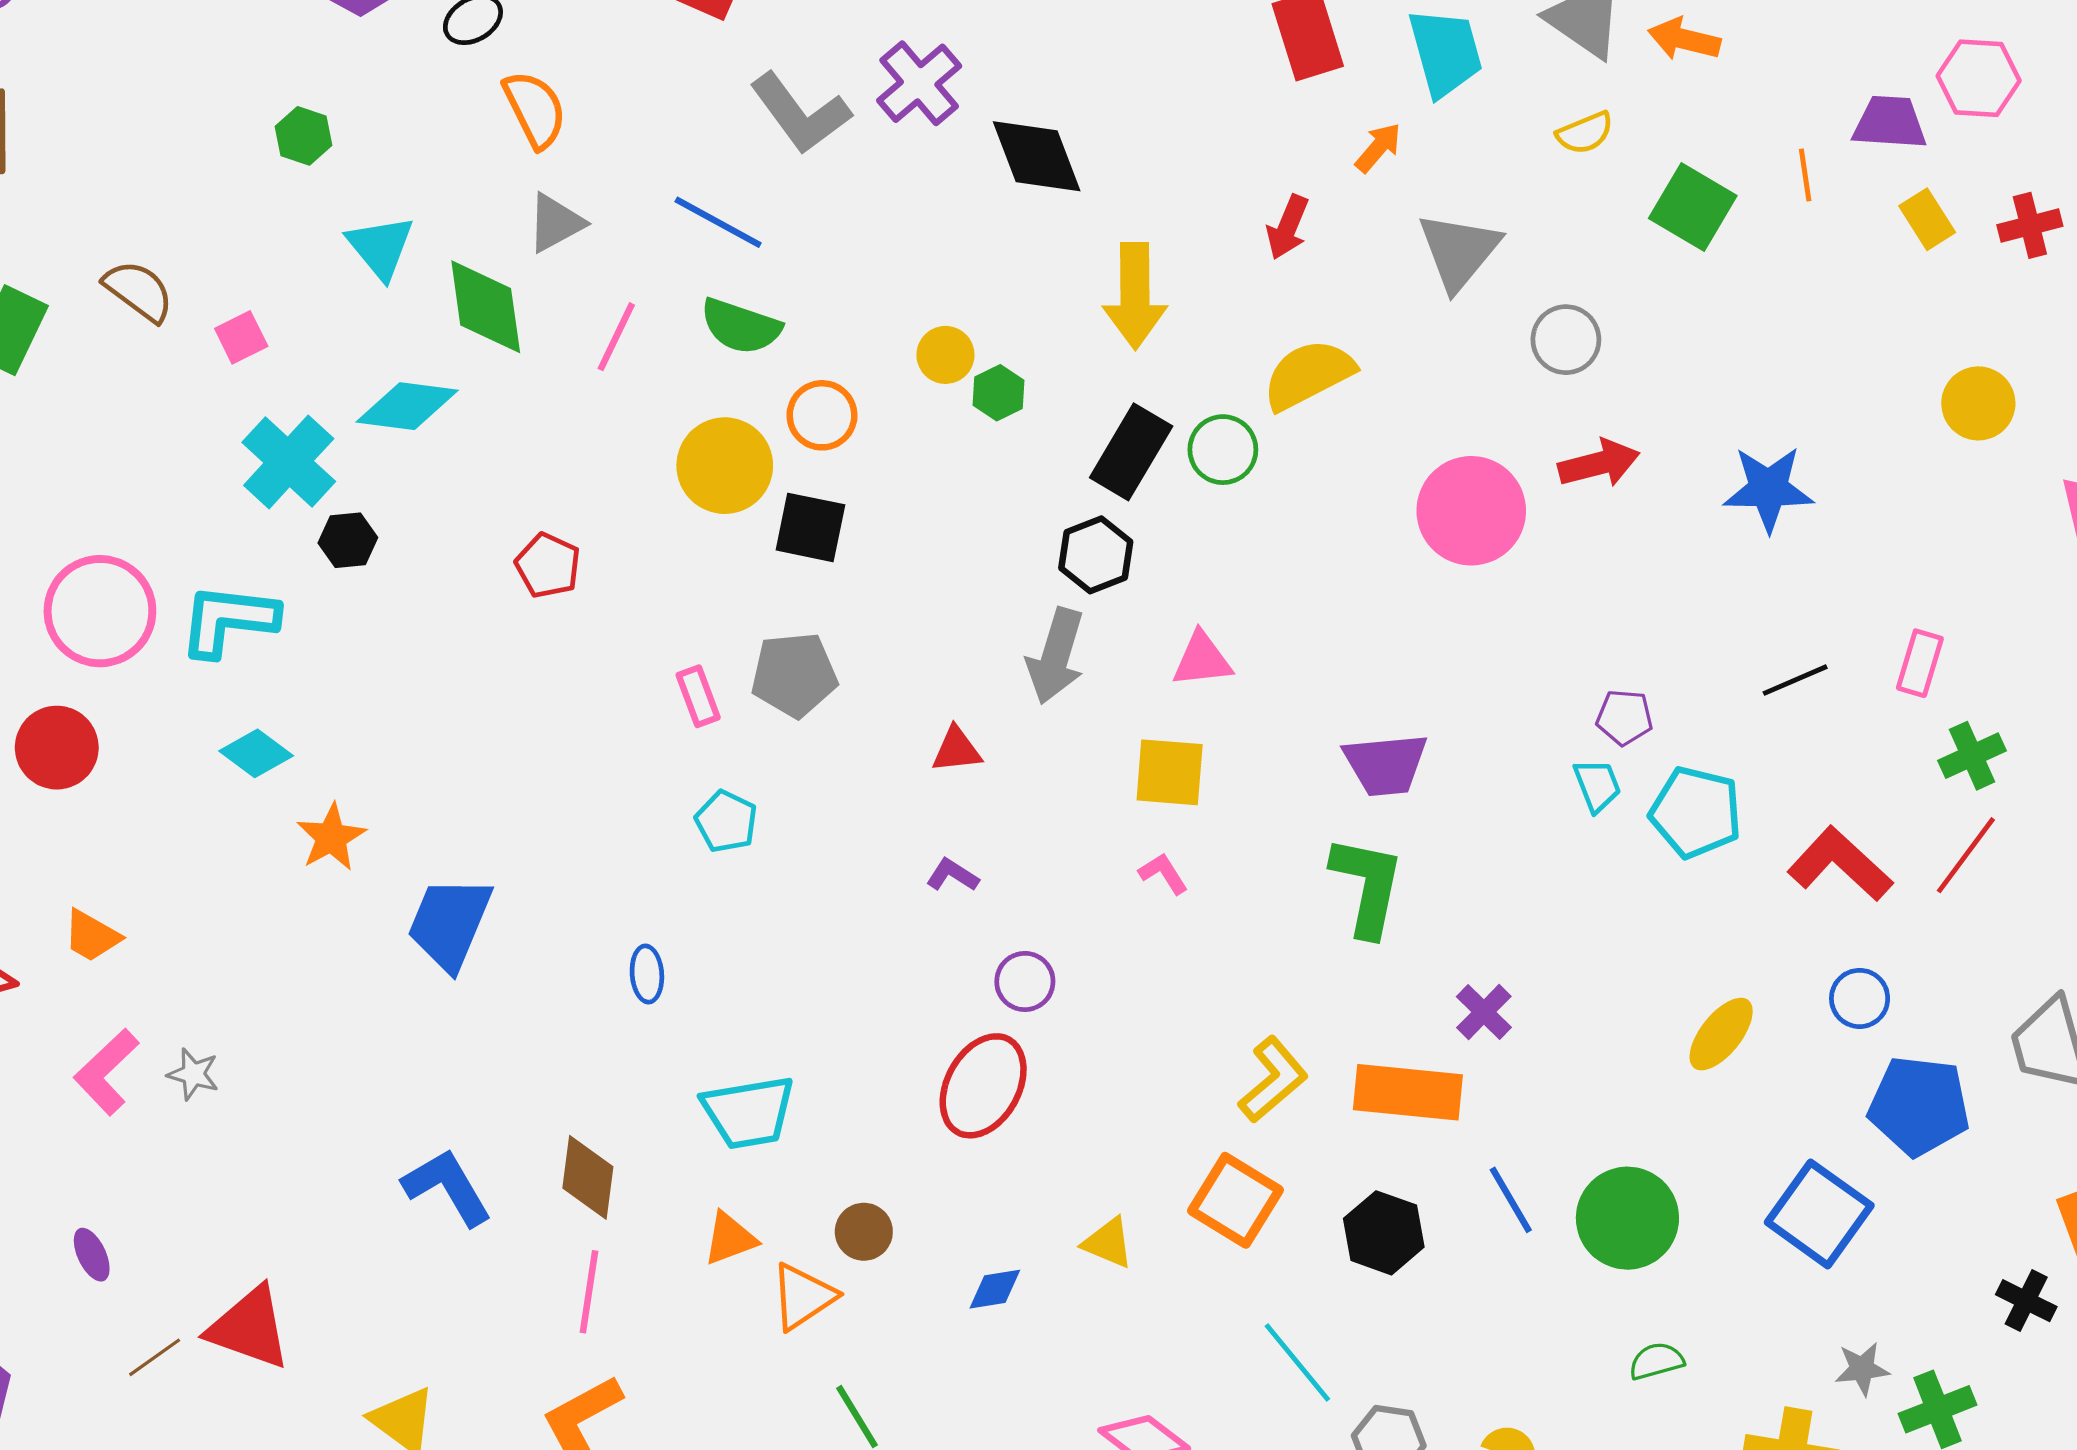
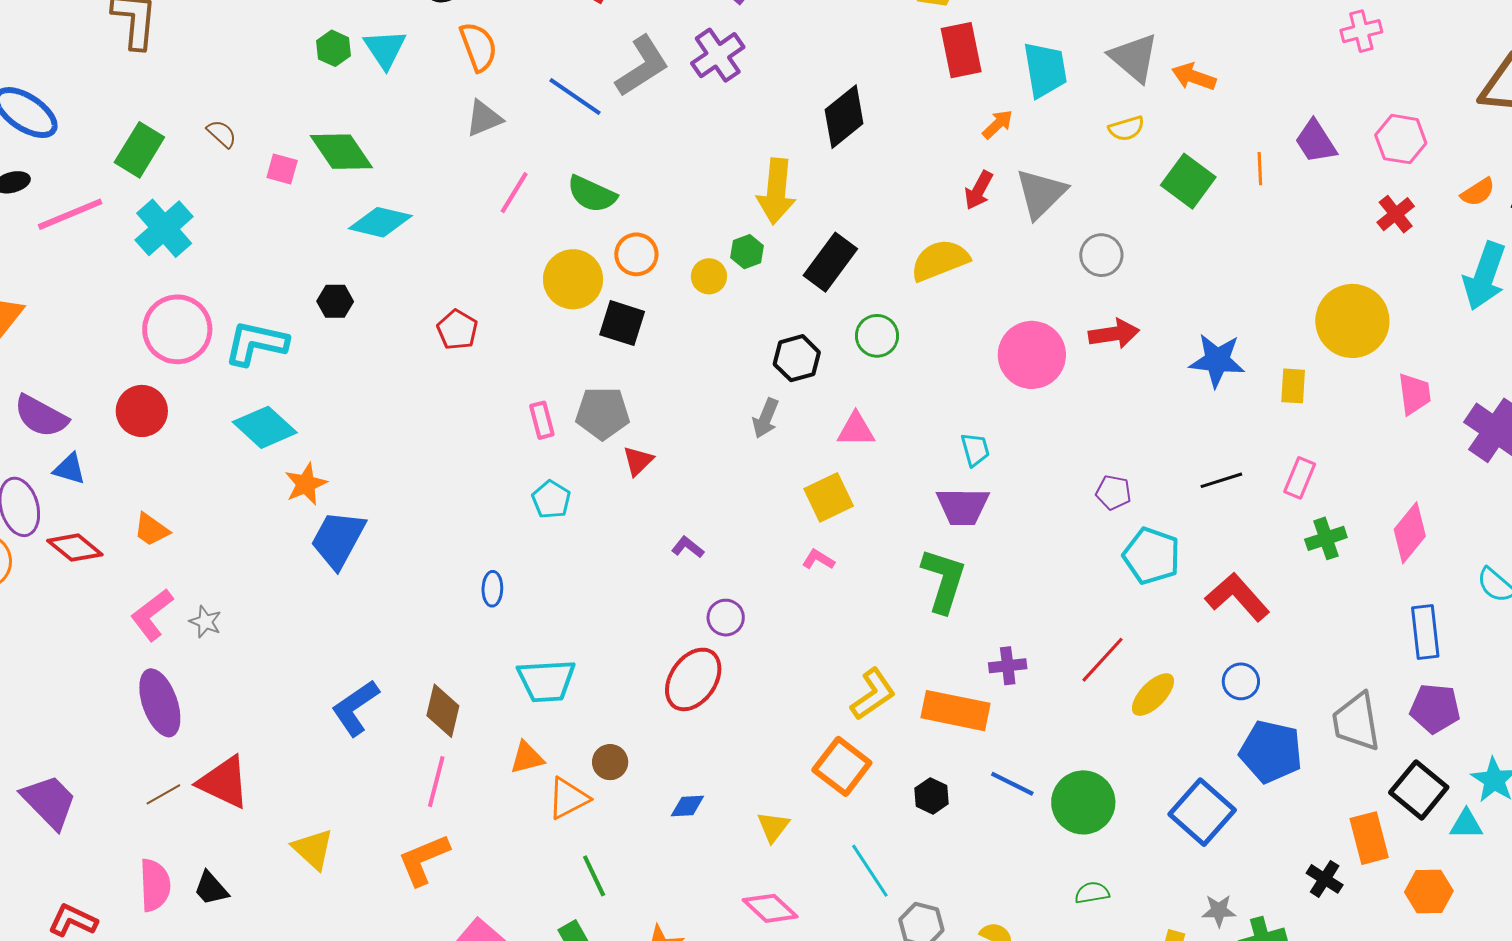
pink hexagon: (1979, 78) -> (1401, 139), moved
gray L-shape: (800, 113) -> (642, 66), turned -92
purple trapezoid: (1890, 123) -> (1316, 142), turned -132
black diamond: (1037, 156) -> (844, 117), moved, turned 66
yellow rectangle: (1927, 219) -> (1293, 386), moved, turned 30
blue line: (718, 222) -> (575, 97), moved
red cross: (2030, 225) -> (1396, 214), turned -30
red arrow: (1288, 227) -> (979, 190), moved
cyan triangle: (381, 247) -> (385, 49), moved
brown semicircle: (139, 291) -> (222, 134), size x0.7
yellow arrow: (1135, 296) -> (776, 191), moved
green diamond: (486, 307) -> (341, 152), moved, turned -32
pink square: (241, 337) -> (282, 169), turned 36
yellow circle: (945, 355) -> (709, 276), moved
yellow circle: (1978, 403) -> (1352, 321), size x1.6
green circle: (1223, 450) -> (877, 336), moved
black rectangle: (1131, 452) -> (830, 262), moved
cyan cross: (289, 462) -> (164, 228), moved
gray arrow: (1056, 656) -> (766, 418), size x0.7
red triangle: (957, 750) -> (638, 461), moved, turned -44
cyan diamond: (256, 753) -> (265, 427), size x1.4
yellow square: (1170, 772) -> (829, 497), turned -36
cyan trapezoid: (1597, 785) -> (975, 450), moved
red line: (1966, 855) -> (1103, 660), moved
pink L-shape: (1163, 873) -> (818, 560), turned -32
blue trapezoid: (450, 923) -> (338, 539), moved
purple cross: (1484, 1012) -> (1008, 666), turned 33
blue L-shape: (447, 1187) -> (355, 708), turned -100
blue line: (1511, 1200) -> (1012, 784), turned -39
black hexagon: (1384, 1233) -> (932, 796), size x0.7
yellow triangle: (1108, 1243) -> (773, 827), moved, turned 39
purple ellipse: (92, 1255) -> (160, 703), moved, size x2.0

